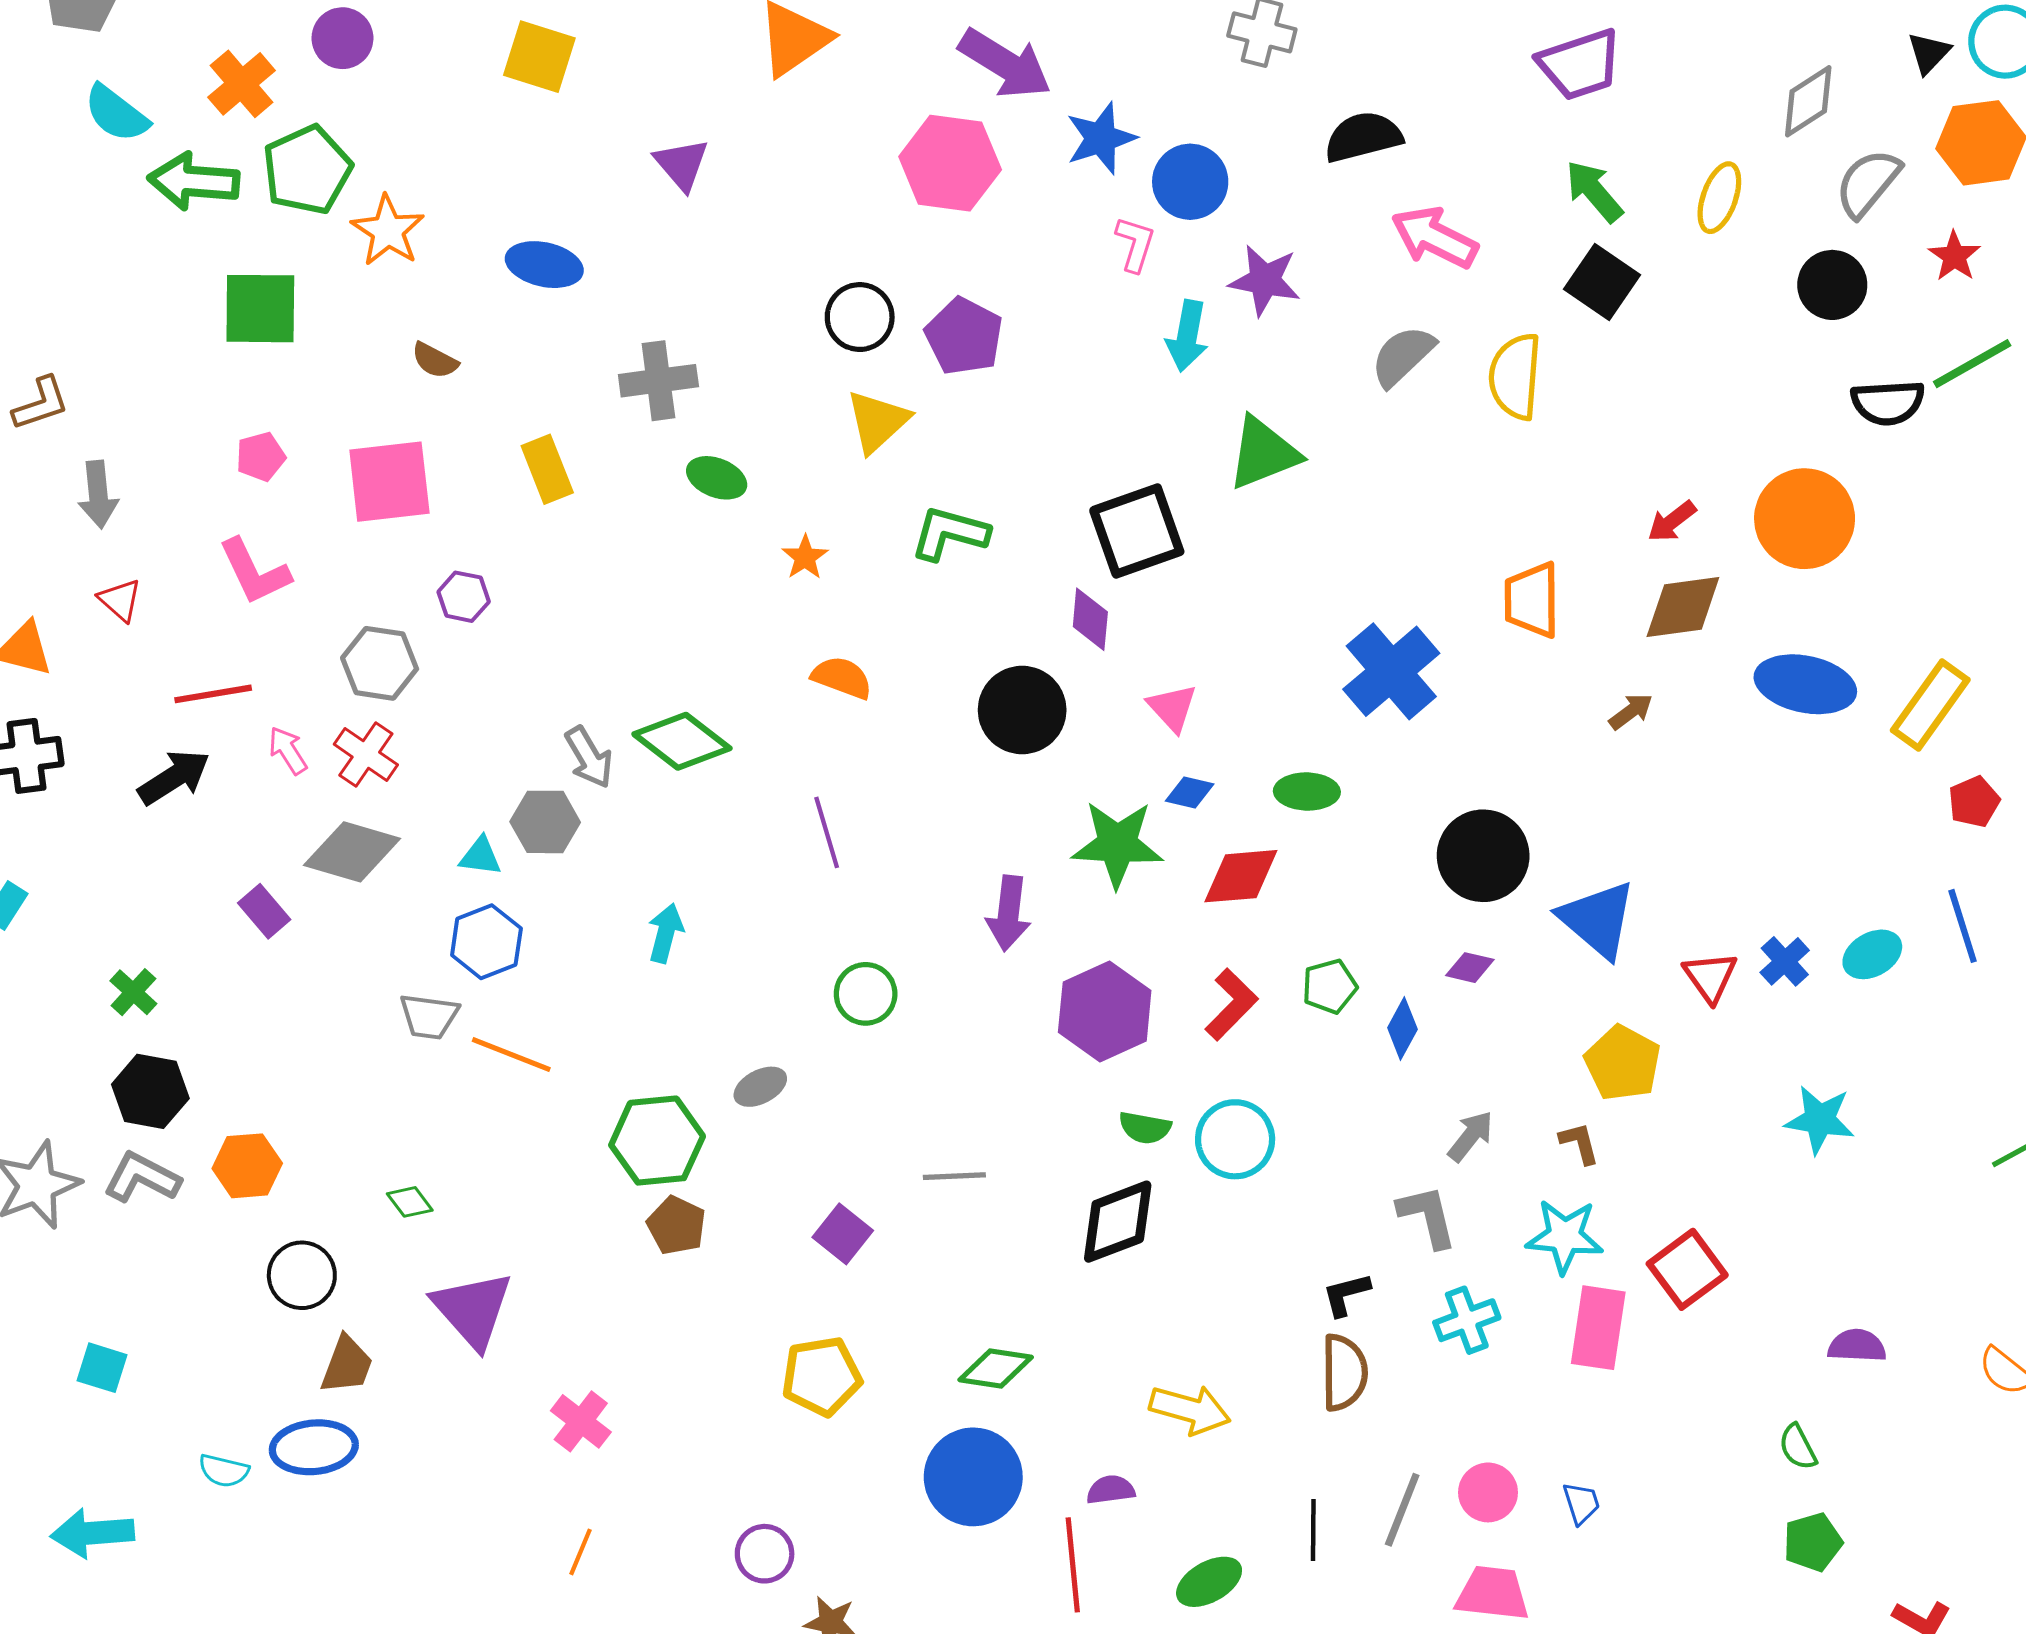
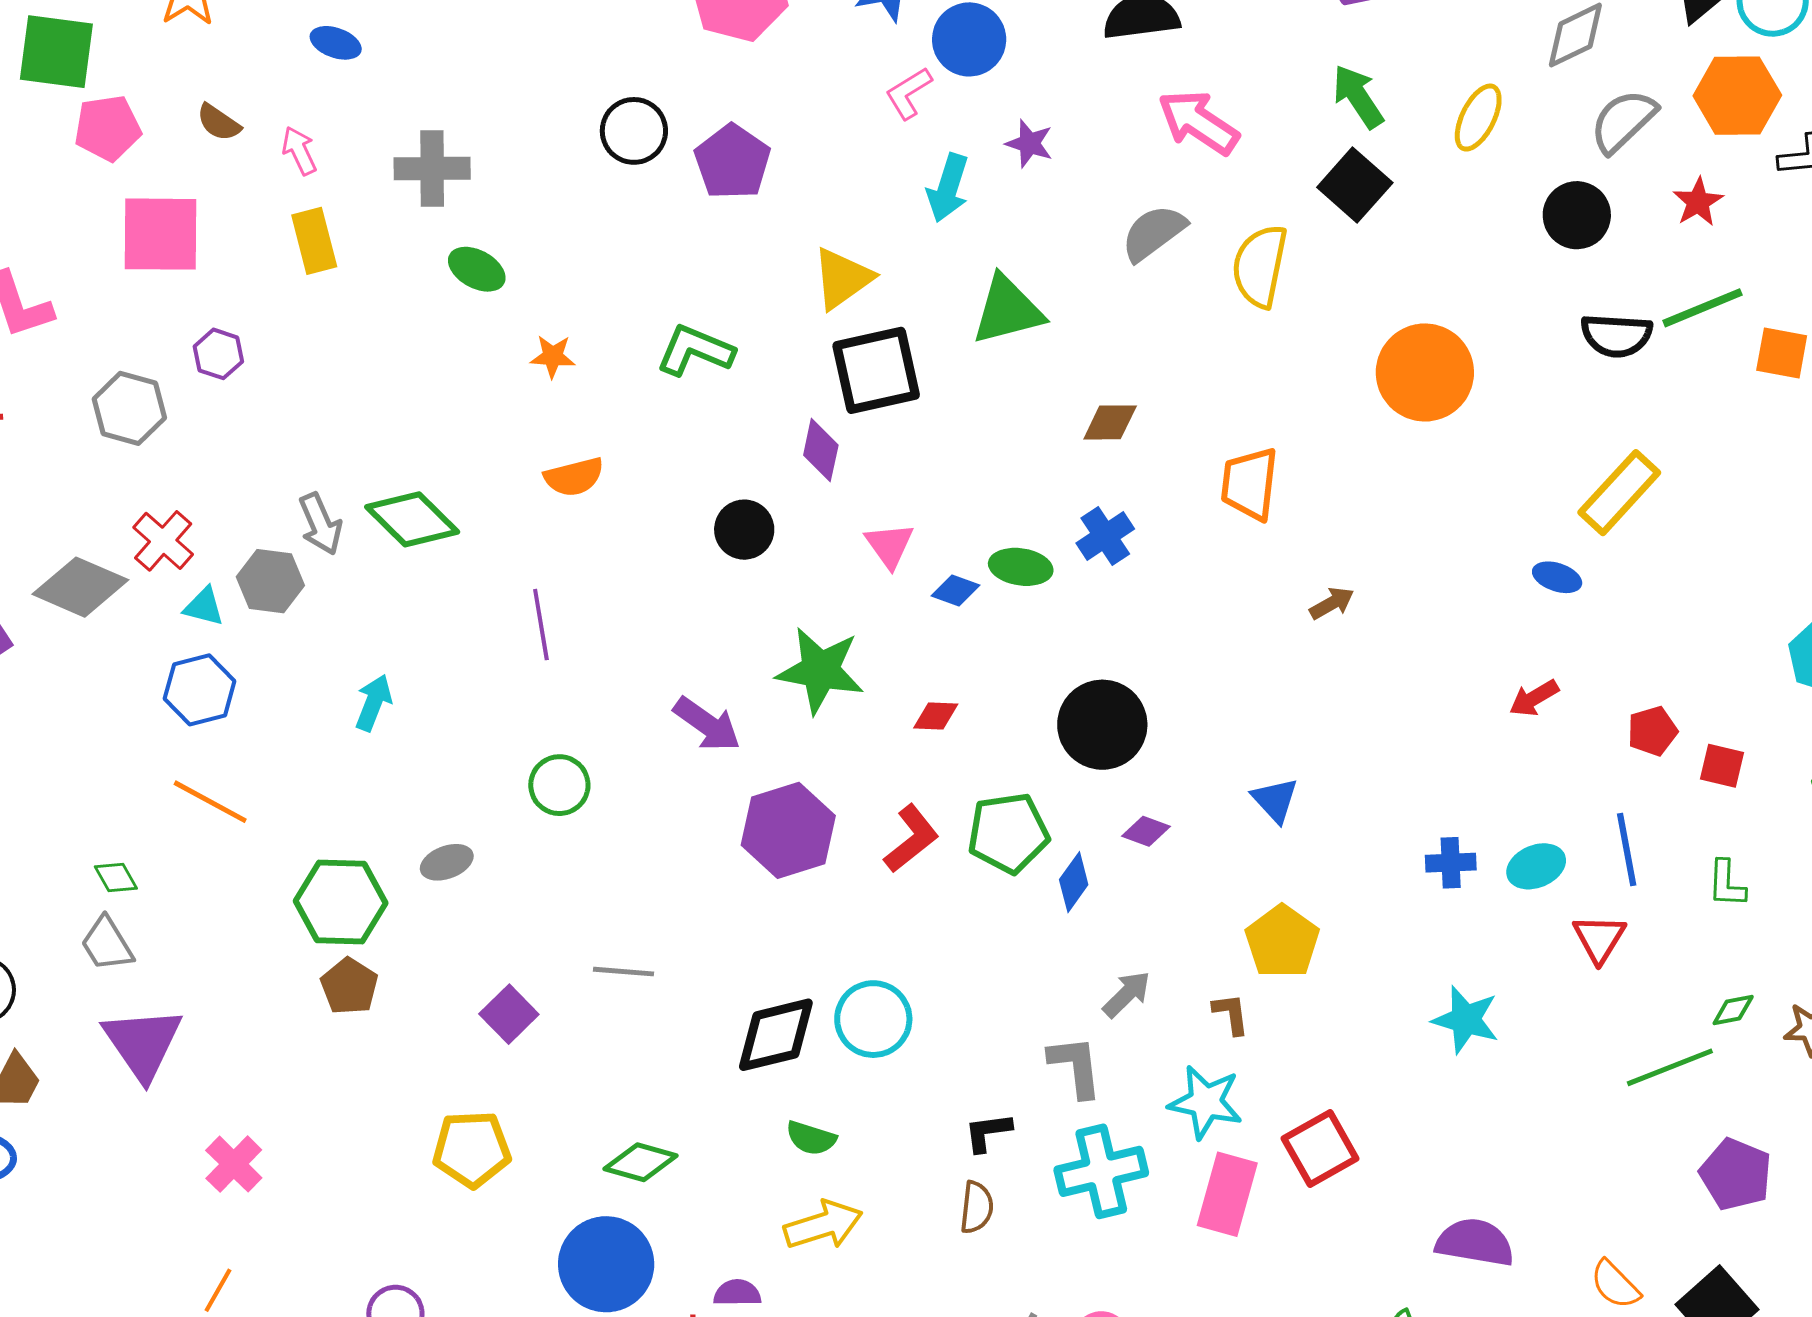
pink L-shape: (1135, 244) -> (909, 93), turned -146
blue ellipse: (544, 265) -> (336, 43), size x0.7
purple star: (1265, 280) -> (1029, 144), size x0.7
yellow triangle: (877, 421) -> (842, 278), moved
pink pentagon: (261, 457) -> (108, 128), moved, size x1.4
orange circle: (1805, 519) -> (1425, 372), moved
red arrow: (1672, 521) -> (1534, 698), moved
orange star: (805, 557) -> (553, 356), turned 30
brown diamond: (1683, 607) -> (1110, 422), moved, size x0.7
blue cross: (1391, 671) -> (1105, 536), size x0.6
orange semicircle: (842, 678) -> (574, 477), turned 138
blue ellipse: (1805, 684) -> (1557, 577), moved, size x0.5
yellow rectangle: (1930, 705) -> (1619, 493), moved
black circle: (1022, 710) -> (744, 530), size x0.7
pink arrow: (288, 750) -> (299, 151), moved
red cross: (366, 755) -> (163, 541), moved
green ellipse: (1307, 792) -> (1021, 567), moved
blue diamond: (1190, 793) -> (956, 590), moved
black circle: (1483, 856) -> (1102, 725), moved
red diamond: (1241, 876) -> (936, 716), size x0.6
purple arrow: (1009, 913) -> (707, 724), turned -68
blue triangle: (1598, 919) -> (1275, 800), size x0.6
blue cross: (1785, 961) -> (1451, 863), turned 33
red triangle: (1710, 977) -> (1599, 938), moved
green pentagon: (1330, 986) -> (1008, 833), size x1.5
gray trapezoid: (429, 1016) -> (107, 944), moved, turned 44
green semicircle: (1145, 1128) -> (811, 1138), moved
cyan circle: (1235, 1139) -> (873, 1019), moved
green diamond: (410, 1202) -> (116, 878), moved
cyan cross: (1467, 1320) -> (1101, 1171), size x1.4
purple semicircle: (1857, 1346) -> (1475, 1242), size x1.4
brown semicircle: (1344, 1372) -> (977, 1207), size x0.7
yellow arrow: (1190, 1410) -> (823, 1225), turned -40

